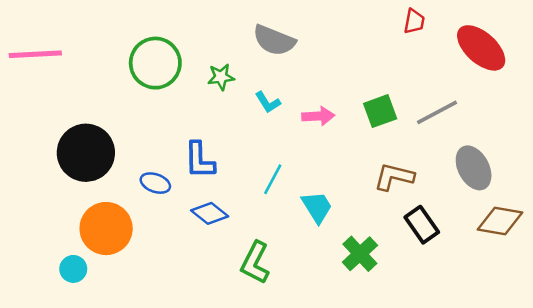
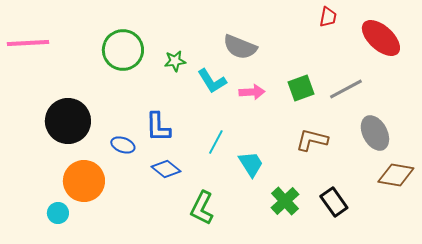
gray semicircle: (274, 40) -> (240, 47), moved
cyan L-shape: (268, 102) -> (212, 81), size x1.4
black rectangle: (422, 225) -> (334, 202), moved

